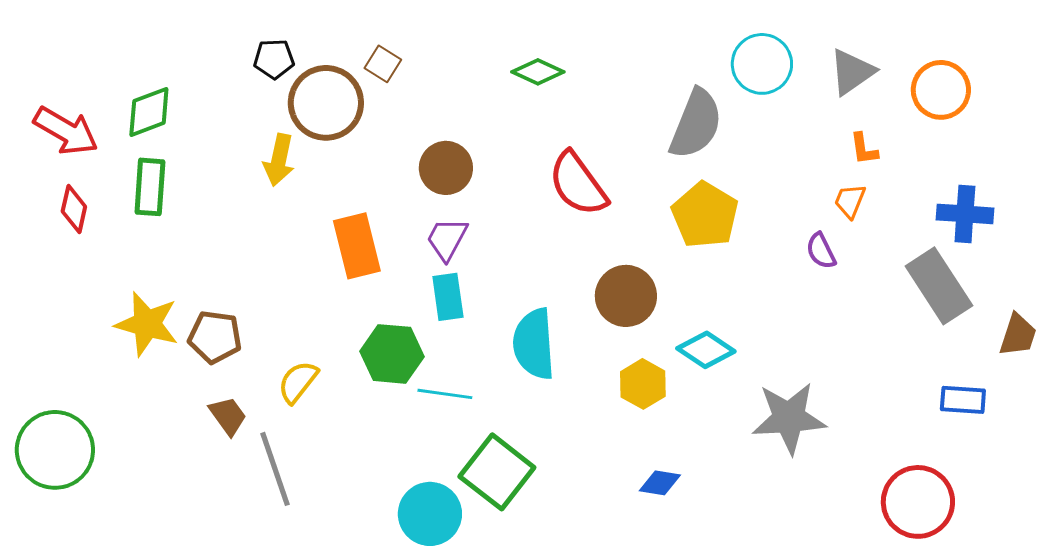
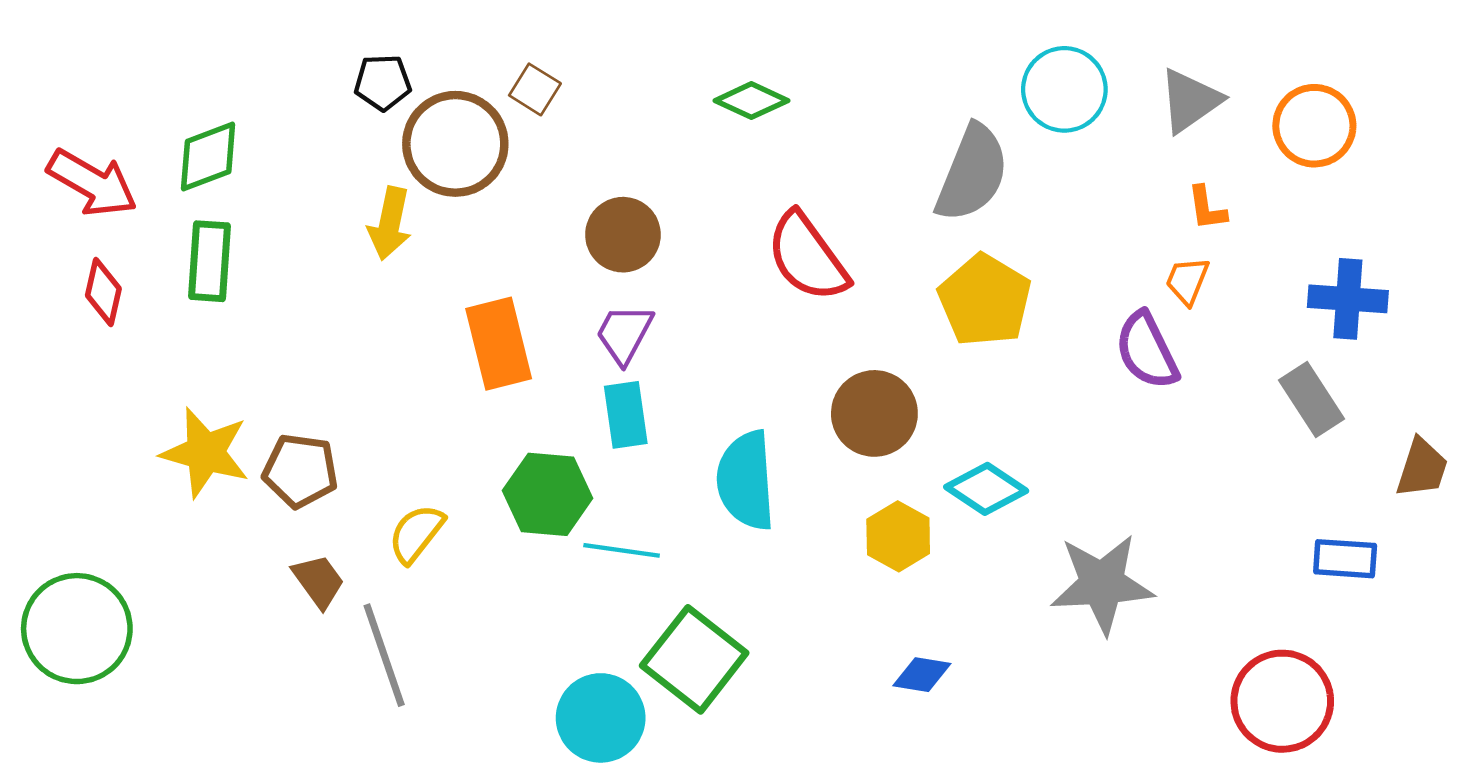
purple semicircle: (821, 251) -> (1147, 351), size x1.5
gray rectangle: (939, 286) -> (1312, 399), size x0.7

